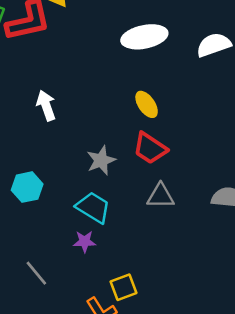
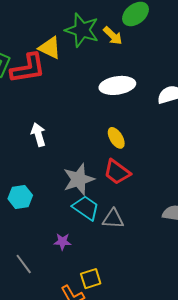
gray star: (101, 160) -> (79, 179), size x1.4
gray triangle: (161, 196) -> (113, 219), moved
cyan trapezoid: (93, 207) -> (86, 208), moved

